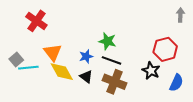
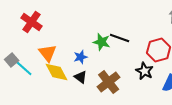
black line: (111, 60) -> (120, 38), moved
cyan line: (28, 68) -> (24, 68), turned 48
brown cross: (115, 82) -> (109, 82), turned 30

